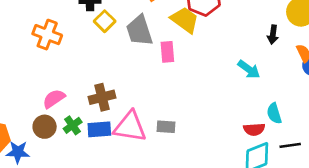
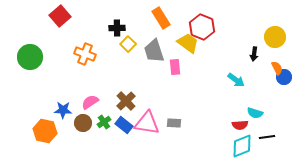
brown cross: (102, 97) -> (126, 101), turned -30
cyan semicircle: (274, 113) -> (255, 113), turned -56
blue rectangle: (99, 129) -> (124, 125), turned 42
blue star: (18, 152) -> (63, 110), moved

